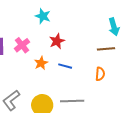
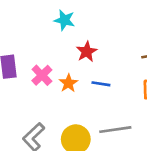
pink cross: (22, 45) -> (42, 75), moved

